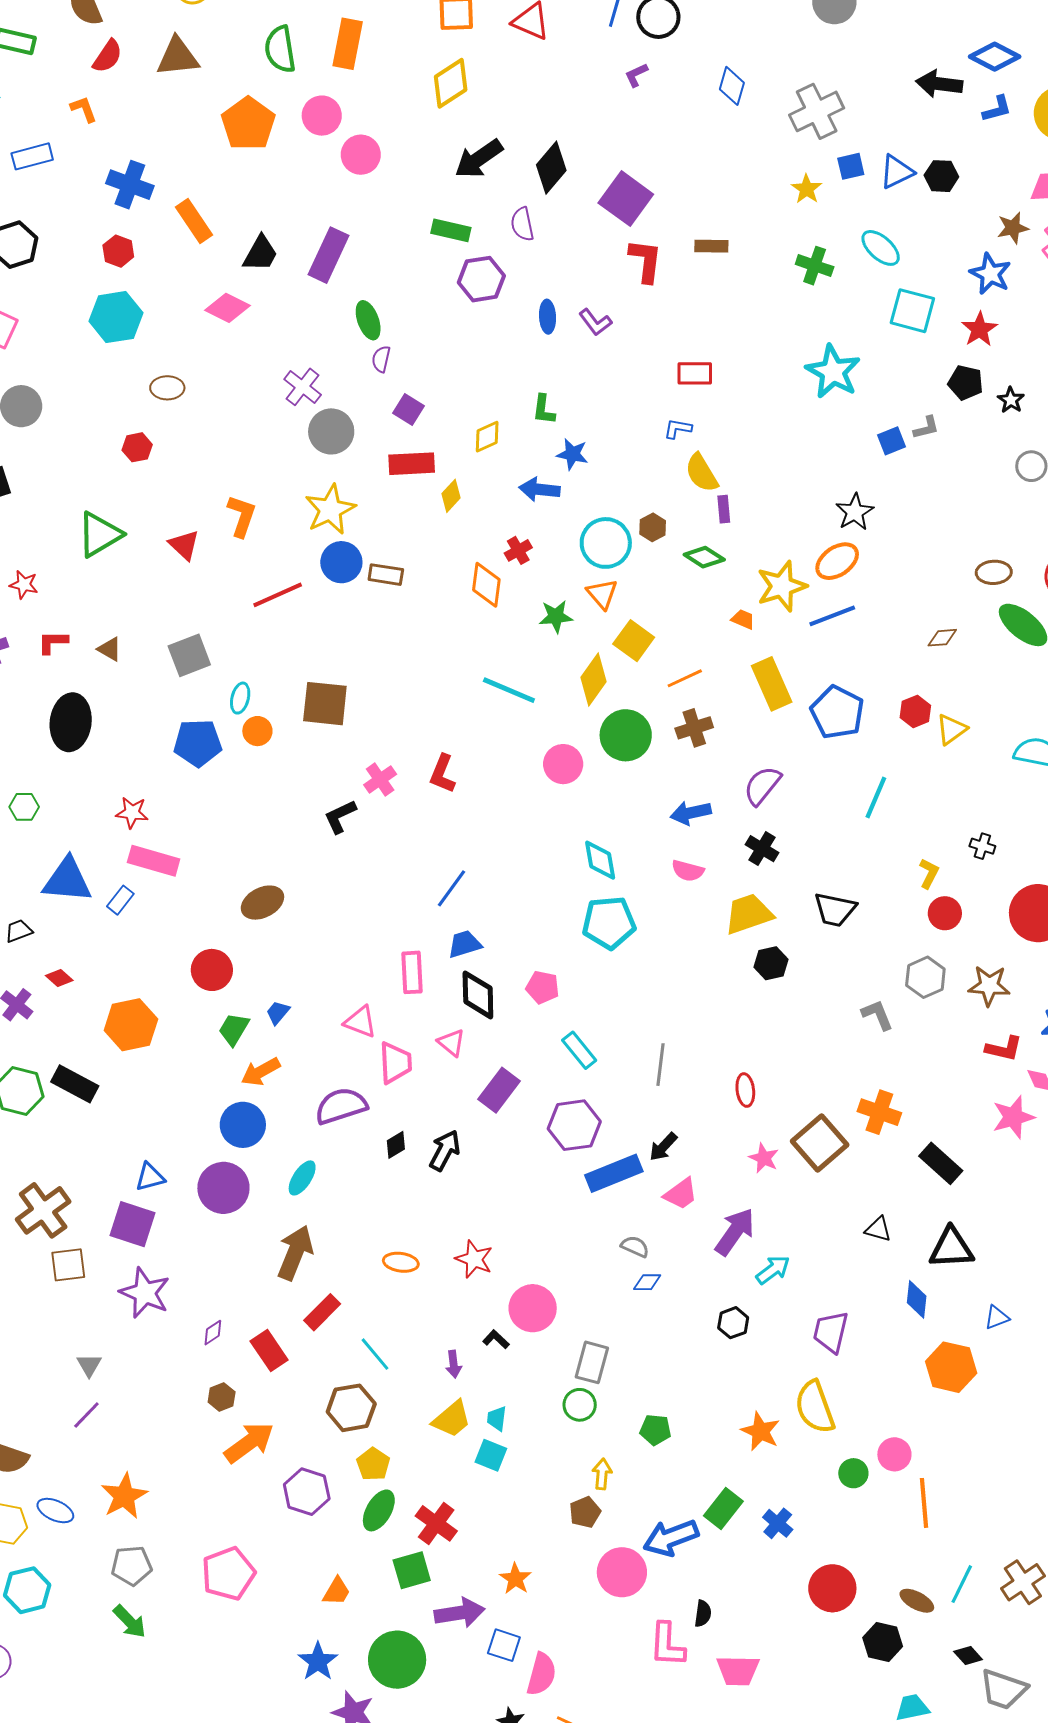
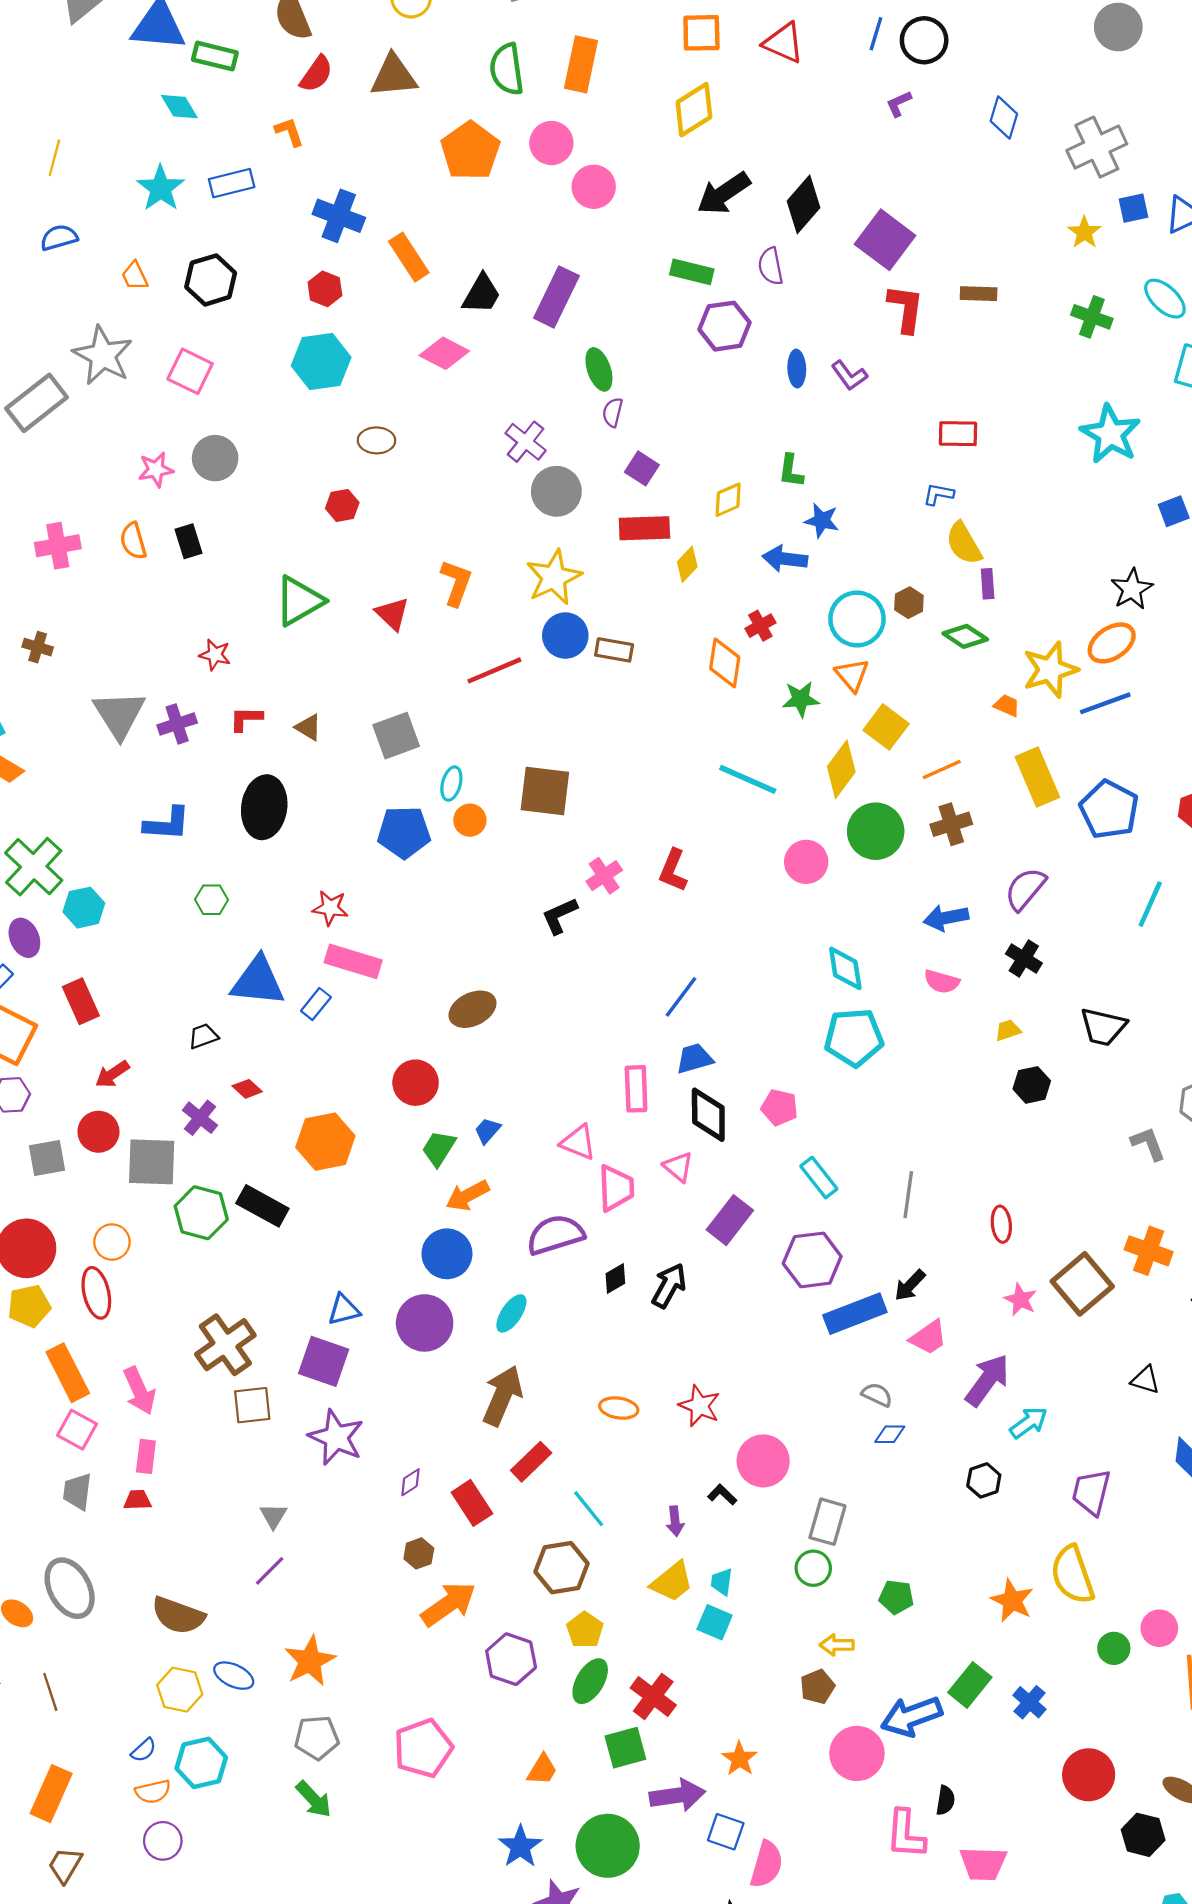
yellow trapezoid: (749, 914) -> (1008, 1030), size x0.5
yellow arrow: (602, 1474) -> (837, 1645), turned -96

